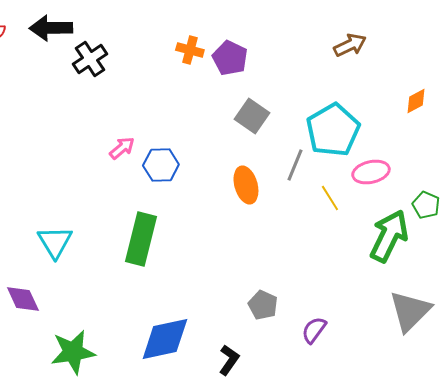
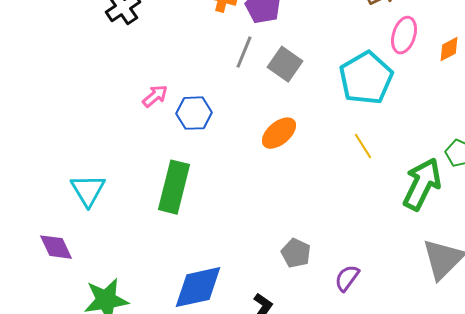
gray line: (295, 165) -> (244, 52), moved
pink ellipse: (371, 172) -> (404, 35), moved, turned -60
orange ellipse: (246, 185) -> (279, 133), turned 66

